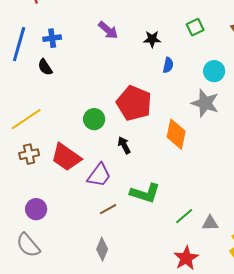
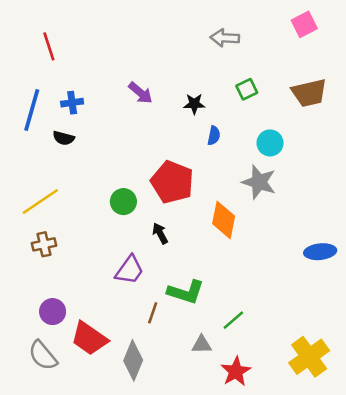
black semicircle: (45, 67) -> (64, 138), turned -42
red trapezoid: (66, 157) -> (89, 338), moved
brown line: (108, 209) -> (153, 313), moved, turned -42
gray triangle: (210, 223) -> (202, 345), moved
gray diamond: (102, 249) -> (133, 360), size x1.4

